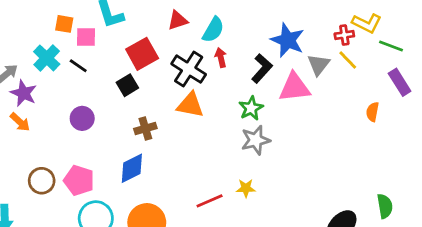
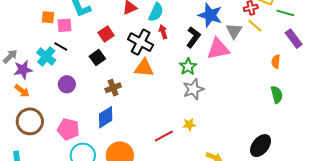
red square: (142, 54) -> (106, 34), size x0.7
cyan cross: (47, 58) -> (46, 56), moved
purple star: (24, 93) -> (23, 70), turned -30
brown circle: (42, 181) -> (30, 121), moved, size x1.4
green semicircle: (385, 206) -> (277, 95), moved

